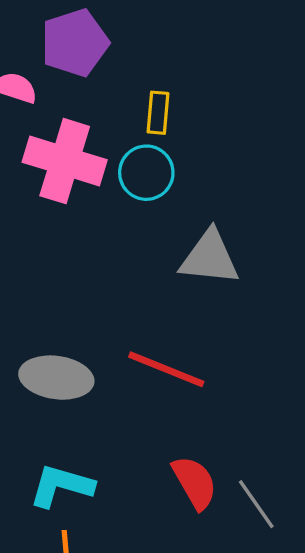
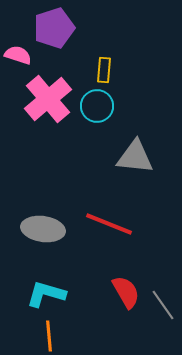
pink cross: (65, 161) -> (48, 99), turned 33

